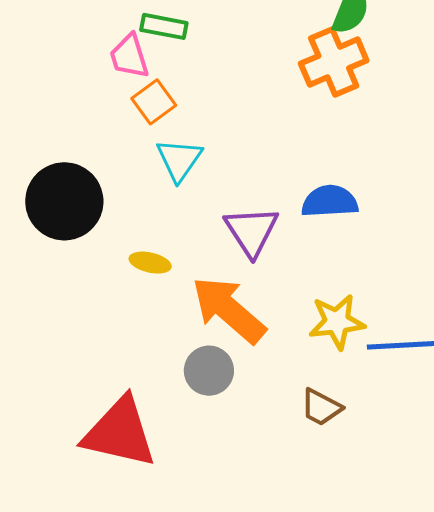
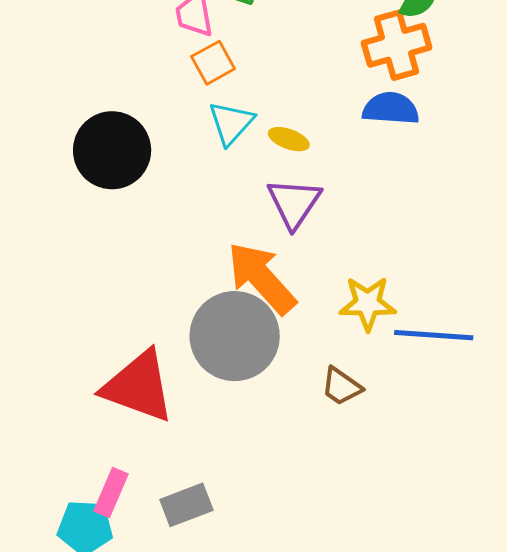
blue semicircle: (330, 201) -> (391, 108), moved
yellow ellipse: (150, 263) -> (289, 139), moved
gray circle: (209, 371) -> (235, 336), size x1.8

